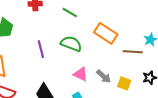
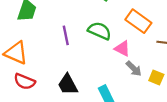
pink triangle: (81, 74) -> (122, 49), moved

